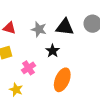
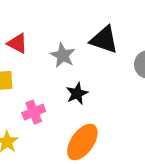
black triangle: (65, 27) -> (104, 40), moved

